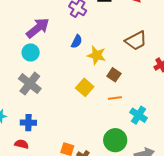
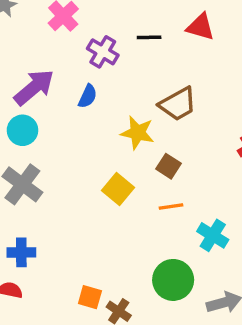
blue semicircle: (77, 41) -> (88, 96), moved
brown trapezoid: (136, 41) -> (178, 104), moved

